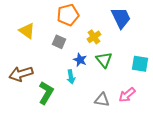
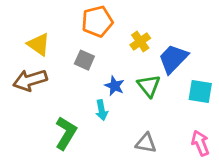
blue trapezoid: (121, 18) -> (173, 59), moved, turned -110
yellow cross: (94, 37) -> (140, 41), moved
brown arrow: (21, 74) -> (30, 80), moved
pink arrow: (127, 95) -> (200, 143), moved, turned 108

